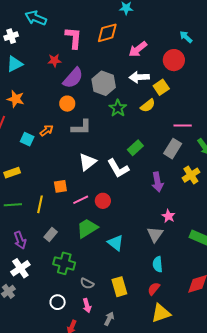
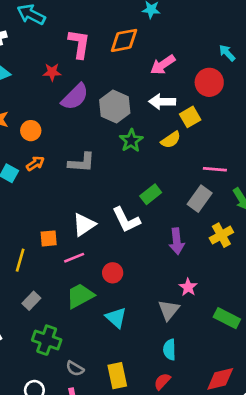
orange circle: (67, 104) -> (31, 131), moved
white triangle: (87, 162) -> (84, 225), moved
red circle: (103, 201) -> (113, 273), moved

